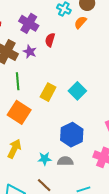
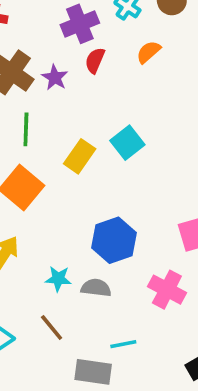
orange semicircle: (80, 22) -> (149, 52), moved
purple cross: (29, 23) -> (80, 24), moved, turned 30
cyan square: (77, 91) -> (127, 143), moved

